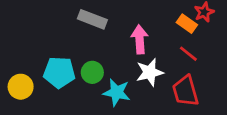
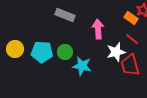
white star: (150, 72) -> (116, 52), moved
yellow circle: (21, 87) -> (15, 49), moved

